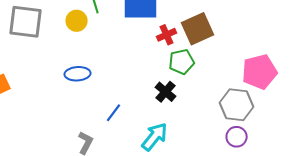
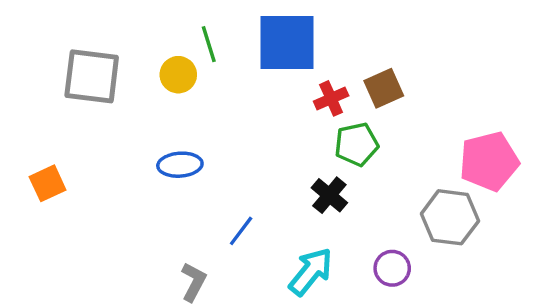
brown square: (198, 29) -> (384, 88), size x0.7
purple circle: (237, 137) -> (392, 268), moved

